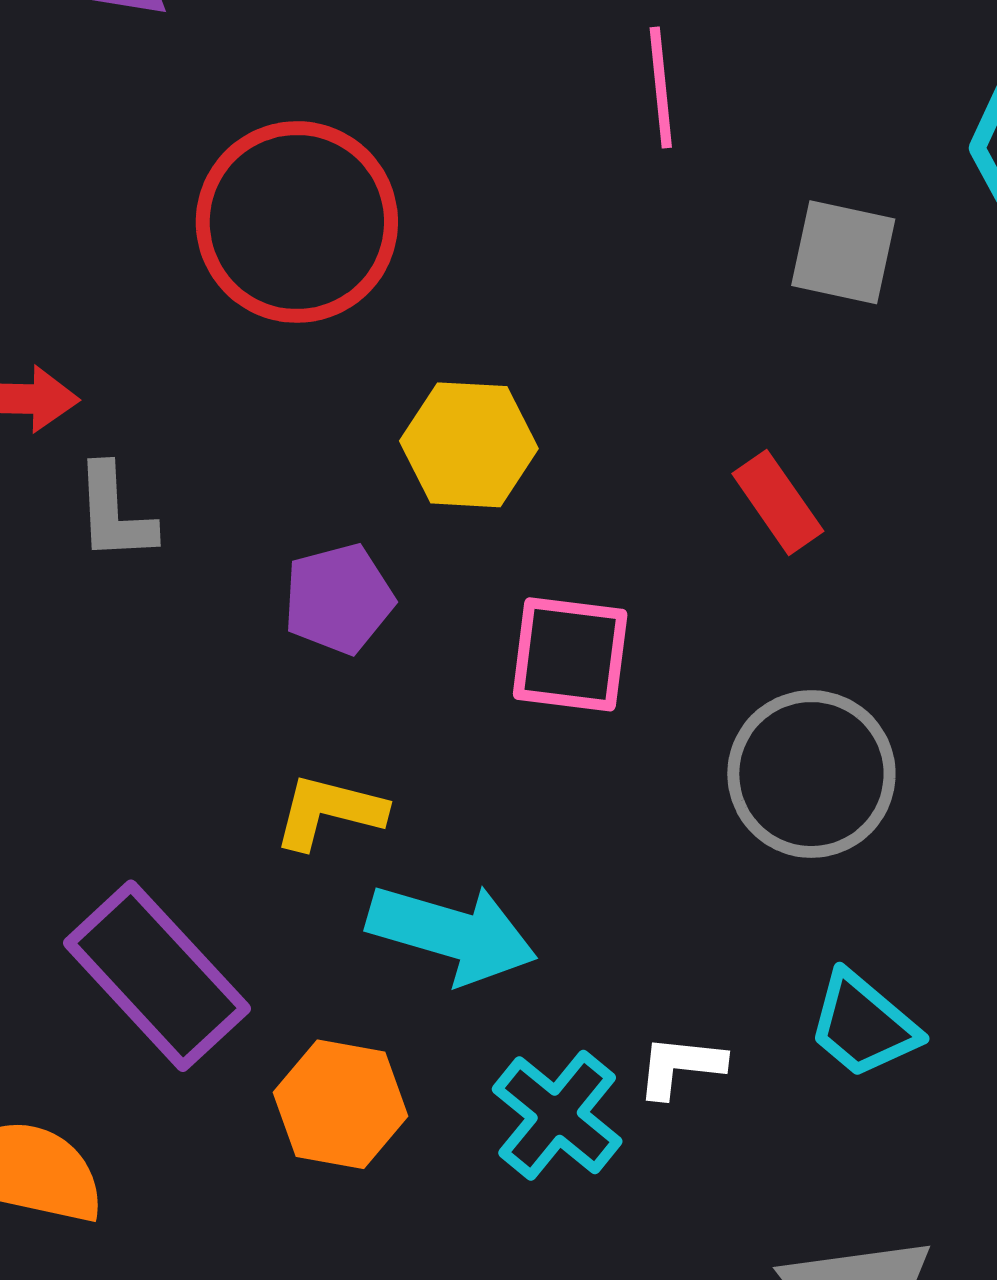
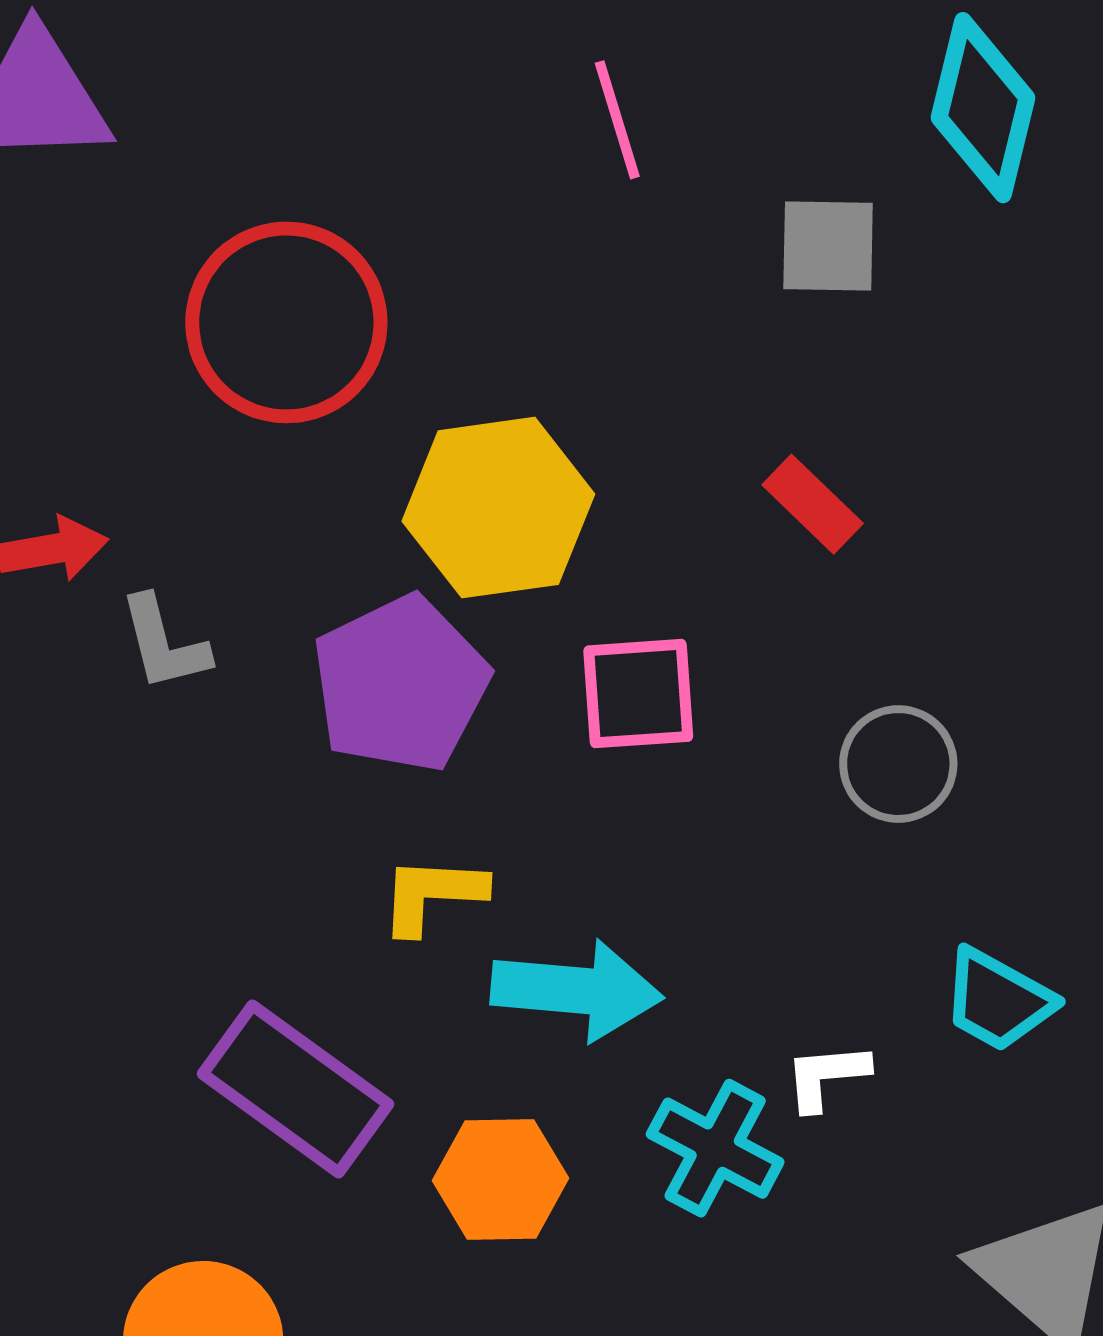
yellow hexagon: (469, 445) -> (498, 508), size x1.4
purple pentagon: (339, 599) -> (400, 684), size x1.6
gray circle: (811, 774) -> (898, 764), size x0.7

